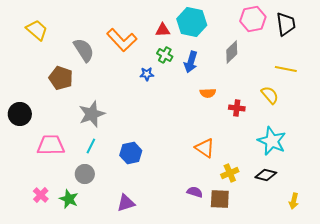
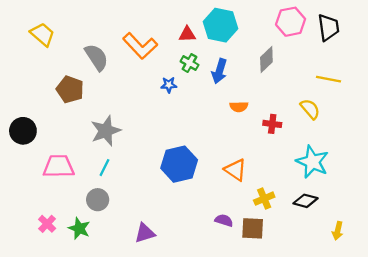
blue hexagon: (131, 153) -> (179, 164), moved, size x1.4

